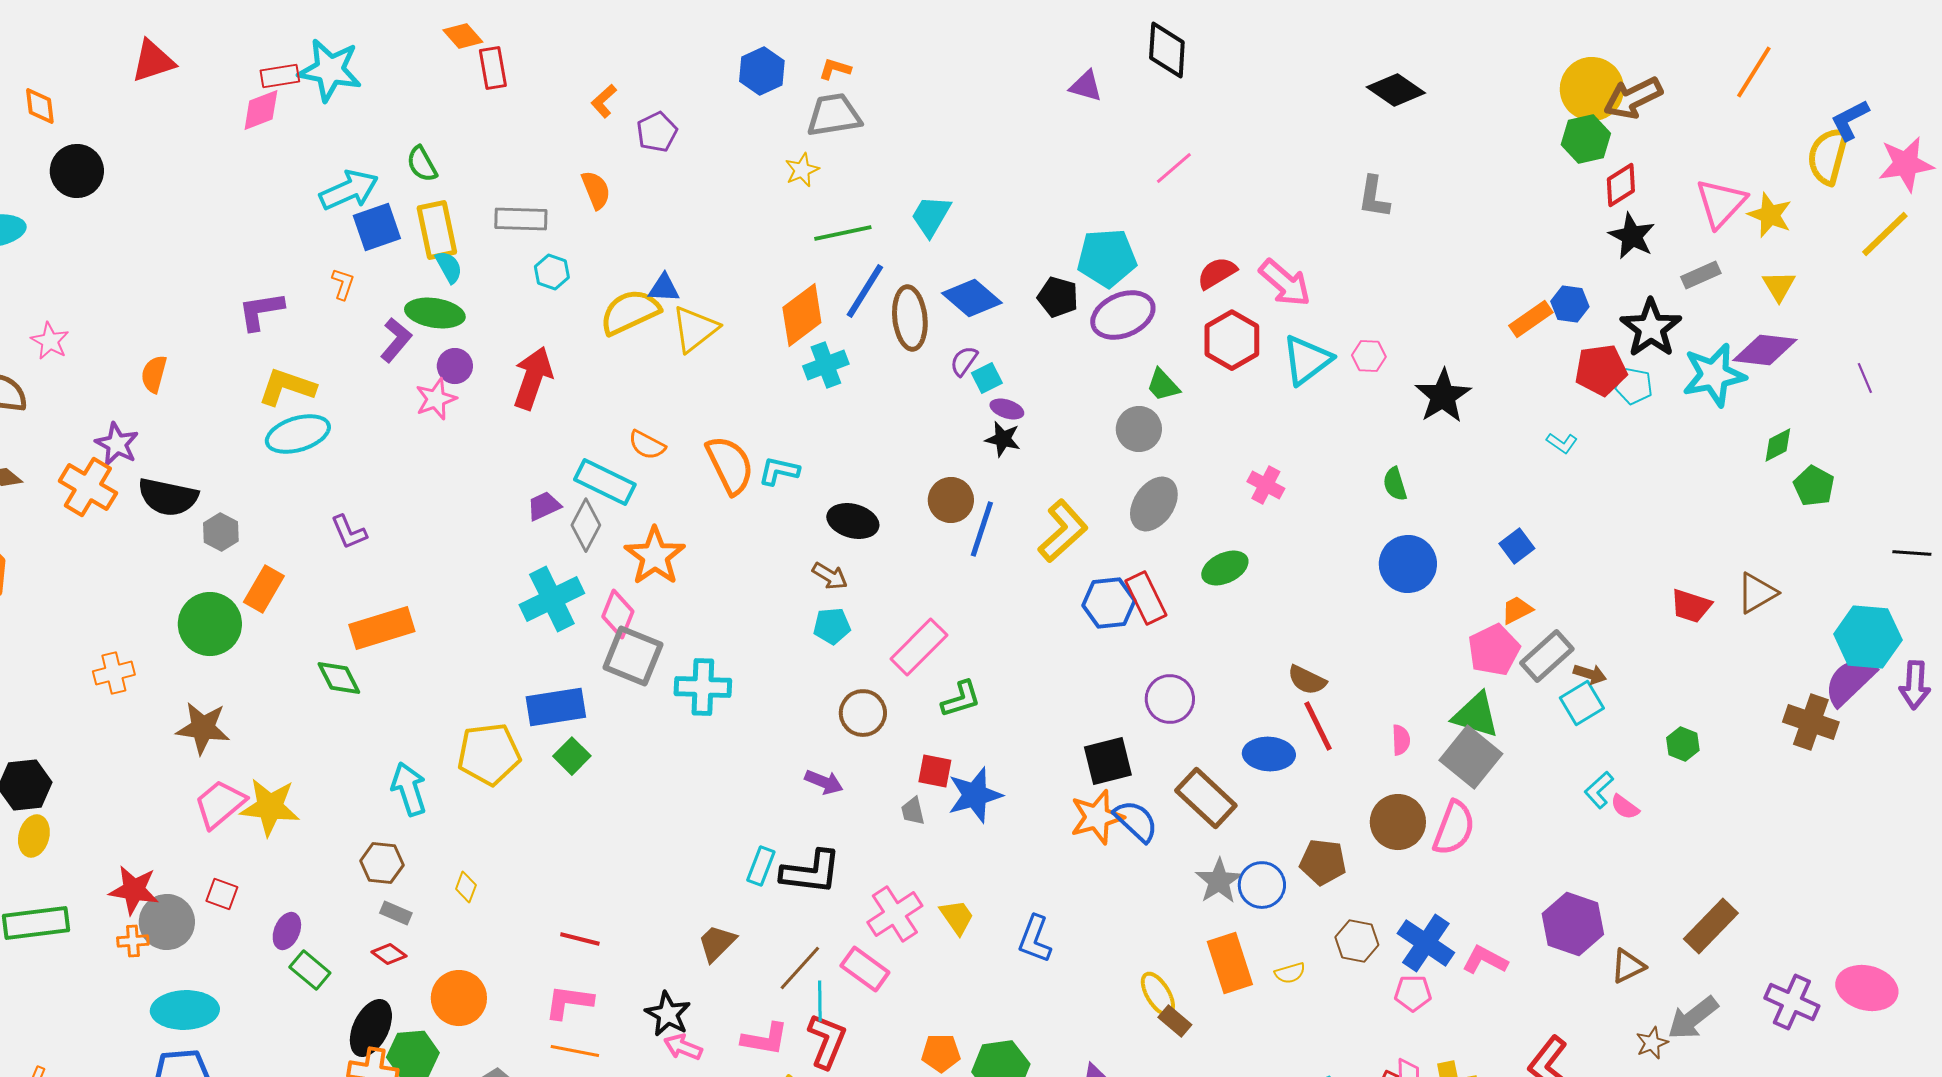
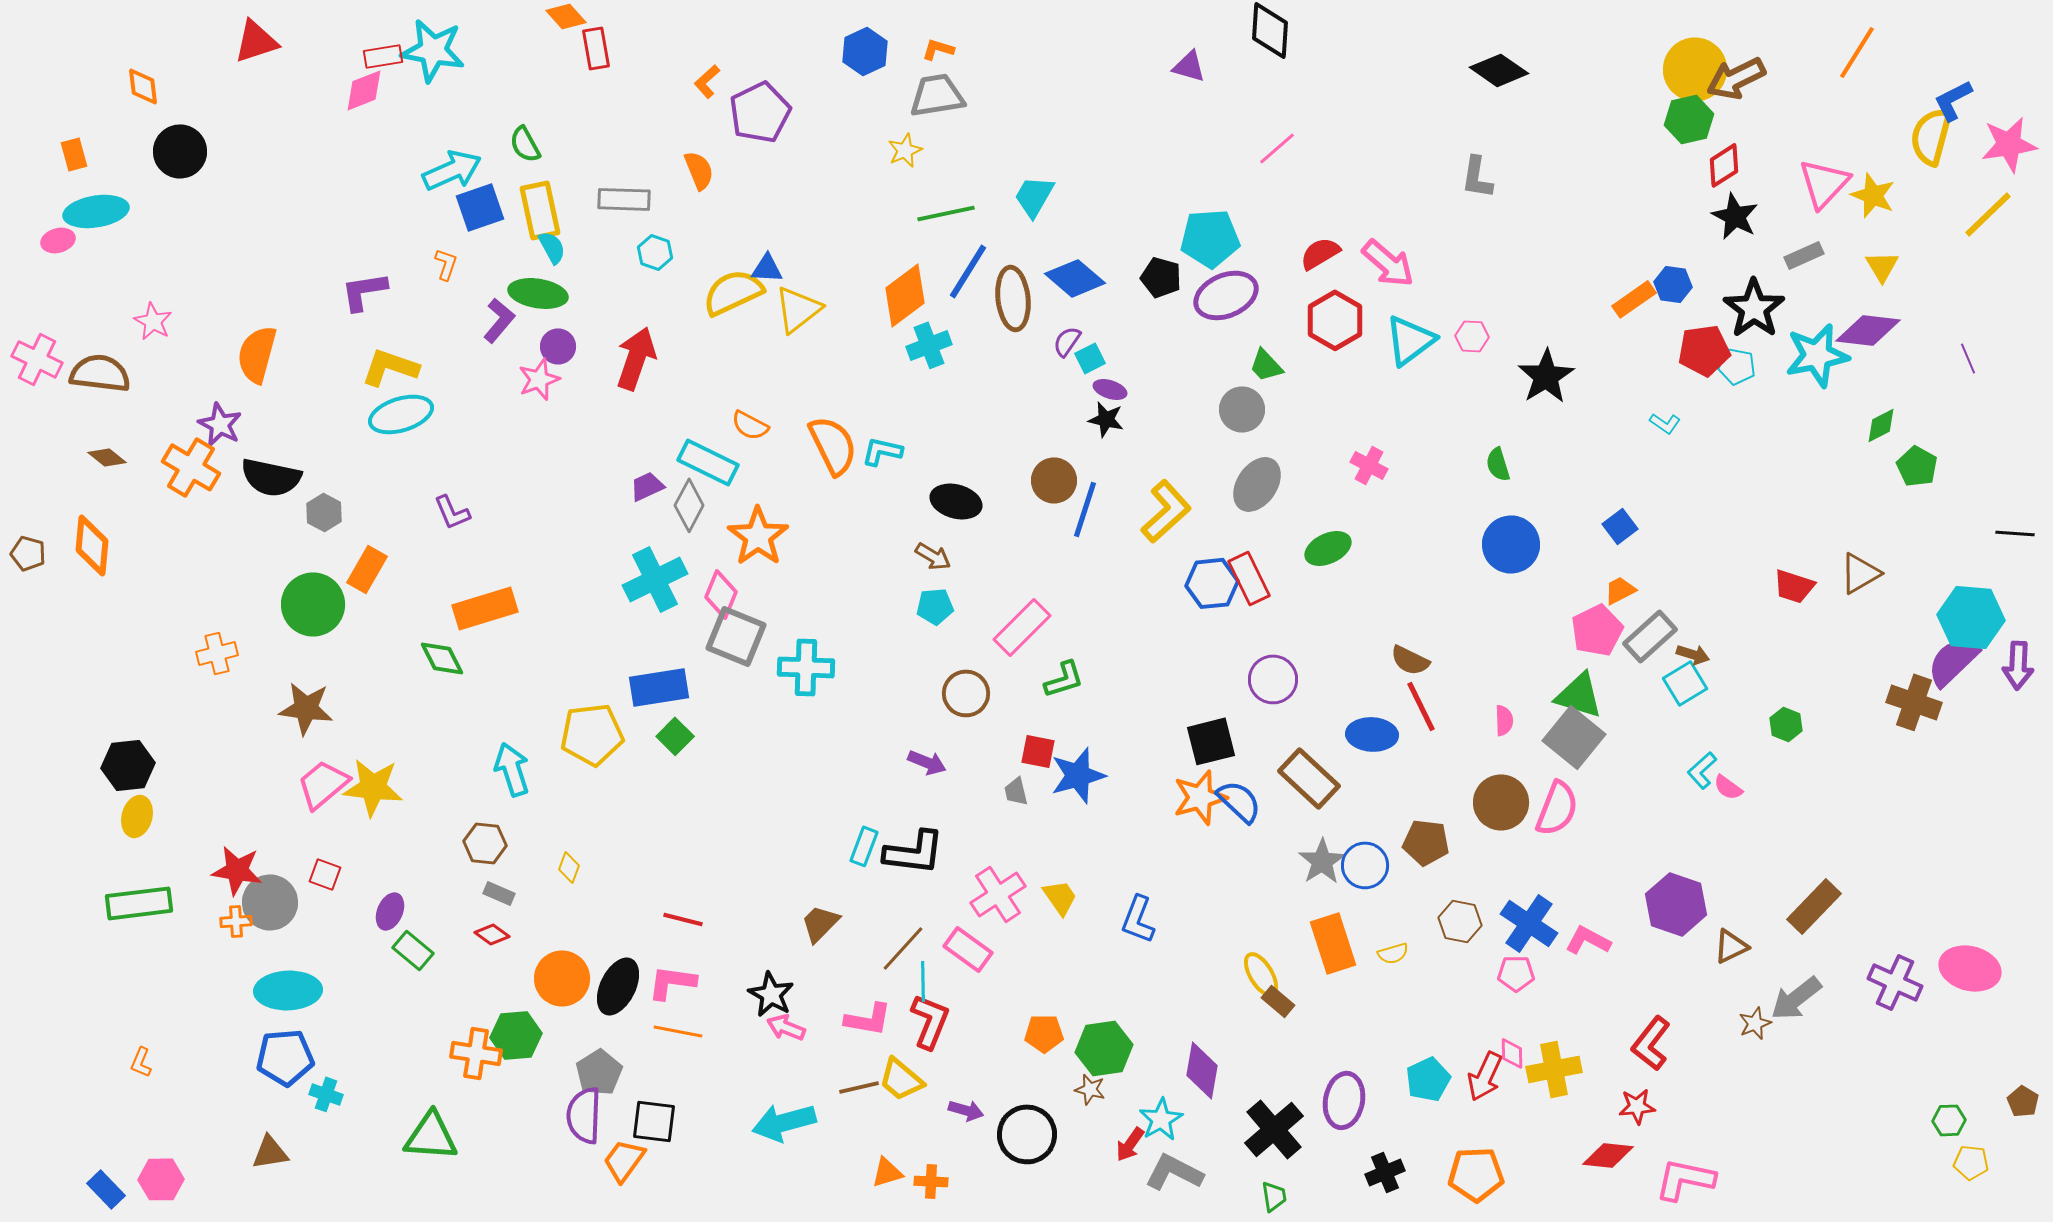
purple pentagon: (657, 132) -> (760, 112), size x1.5
orange semicircle: (154, 374) -> (257, 354), size x1.5
black ellipse: (371, 1028) -> (618, 986), moved

